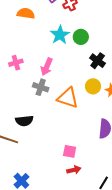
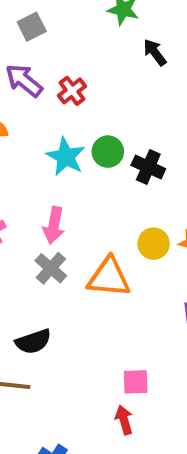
black cross: (98, 61) -> (148, 167), moved
gray cross: (41, 87) -> (51, 268), turned 35
red arrow: (74, 170) -> (124, 420), moved, turned -80

